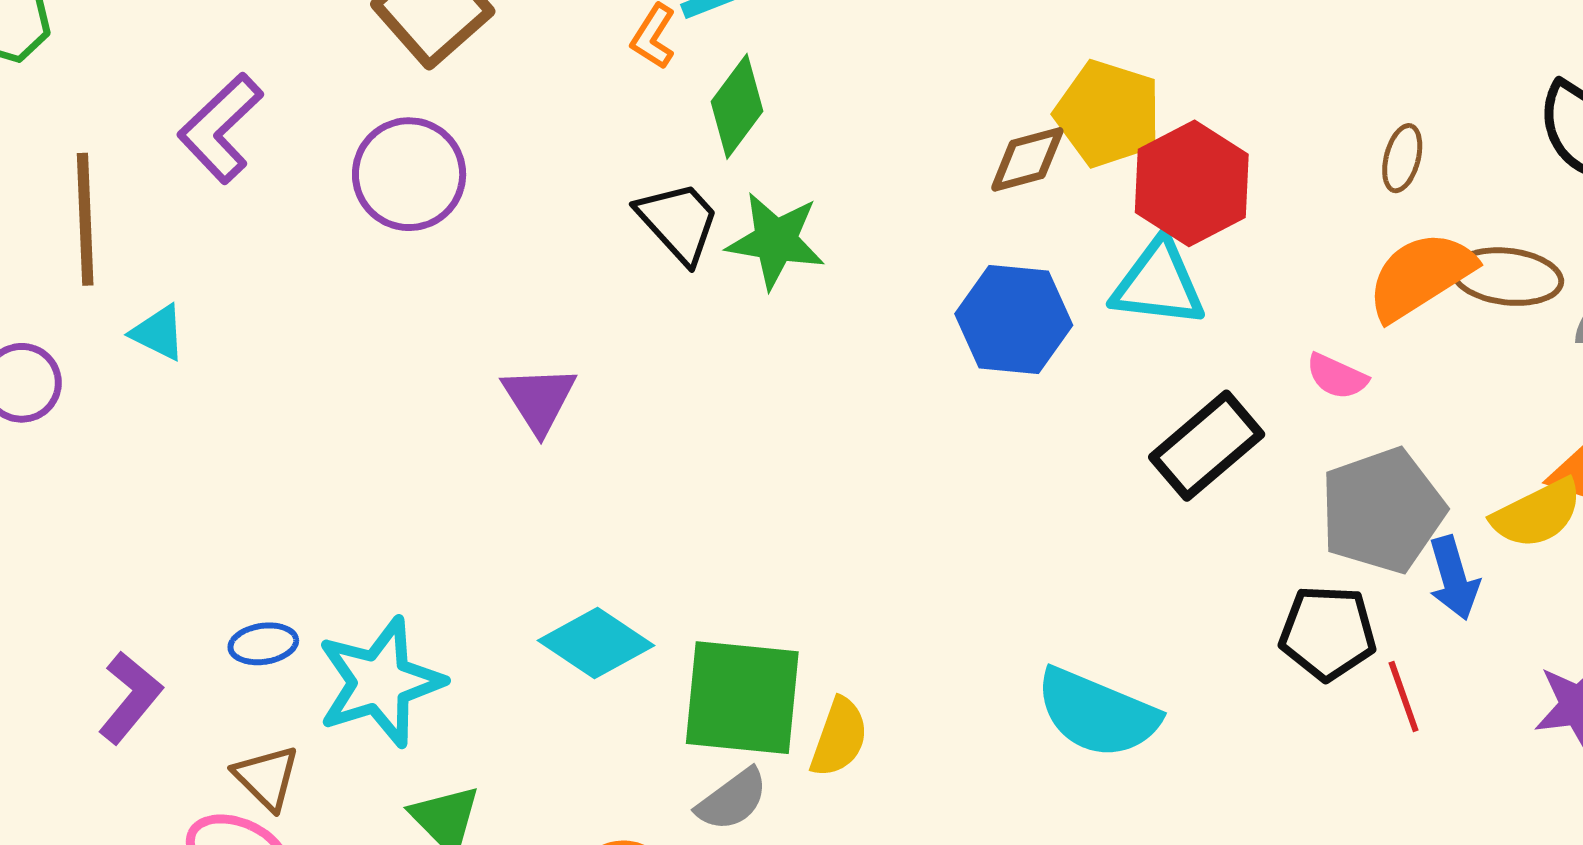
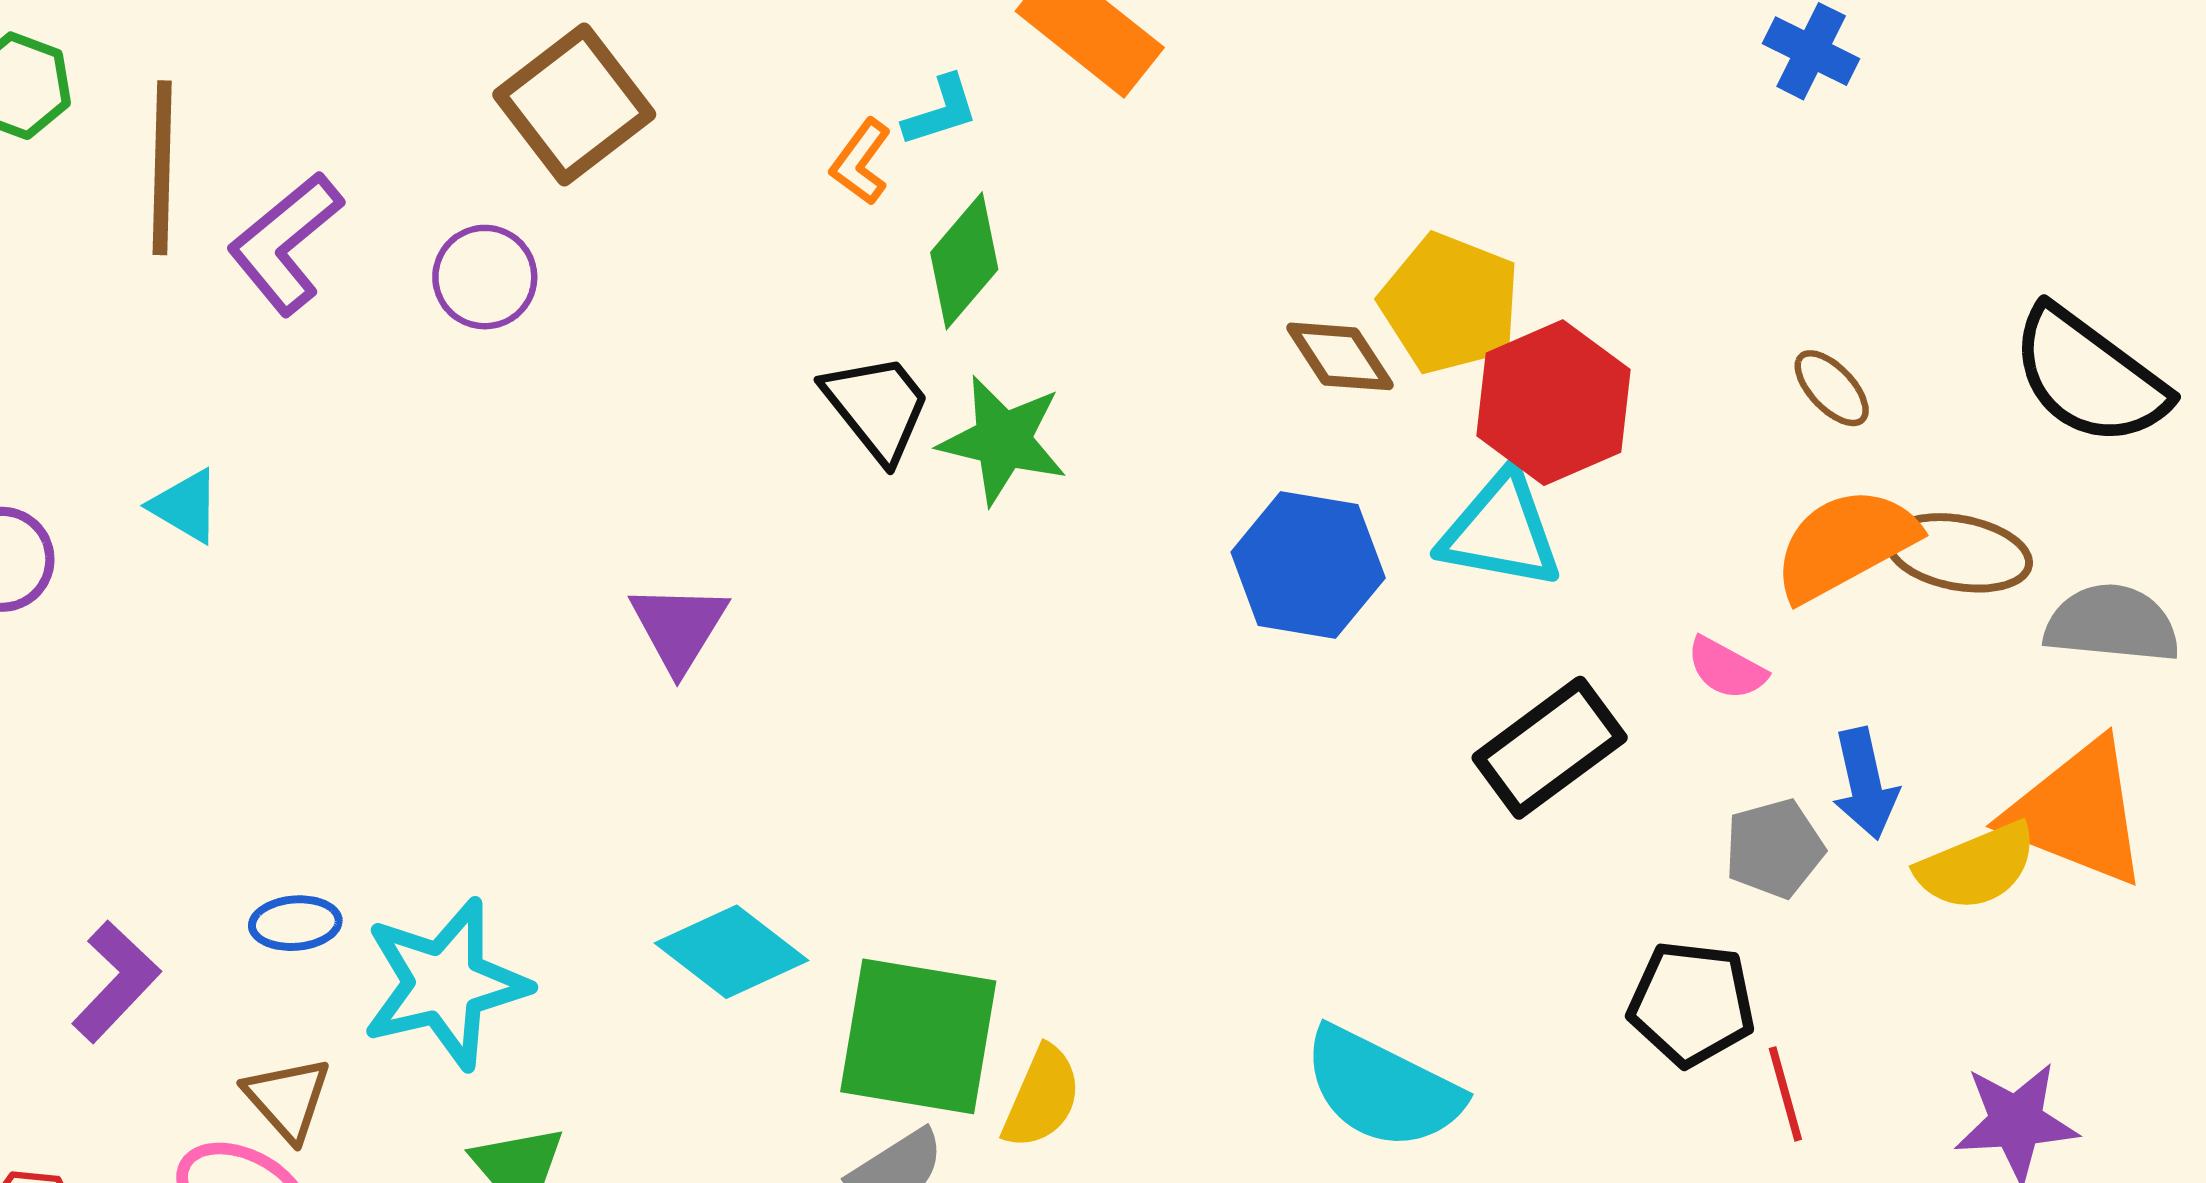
brown ellipse: (1402, 158) -> (1832, 388), turned -62
brown diamond: (1027, 159) -> (1340, 356), turned 68
purple circle: (409, 174) -> (485, 277), moved, size x0.7
brown line: (85, 219) -> (162, 168), moved
gray pentagon: (1382, 511) -> (1774, 848), size x0.6
blue arrow: (1454, 578) -> (1865, 784), moved

